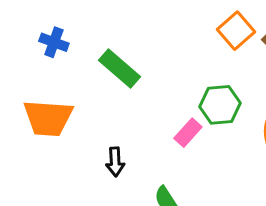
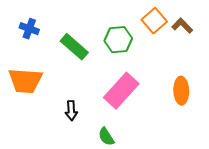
green hexagon: (220, 105) -> (118, 40), moved
pink rectangle: (188, 133) -> (121, 91), size x1.8

